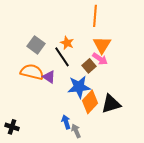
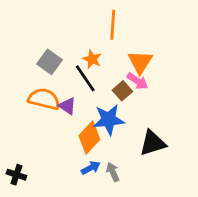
orange line: (95, 16) -> (113, 25), moved
orange diamond: (90, 102) -> (89, 138), moved
blue arrow: (66, 122) -> (91, 168), turned 80
gray arrow: (76, 131) -> (113, 172), moved

